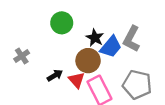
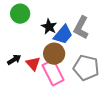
brown circle: (88, 61) -> (54, 54), moved

